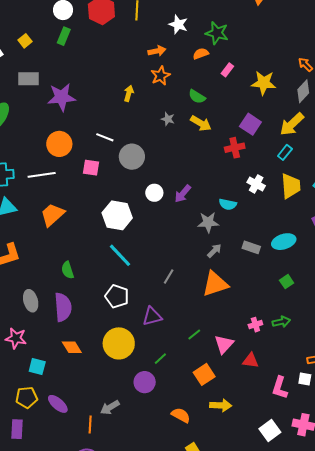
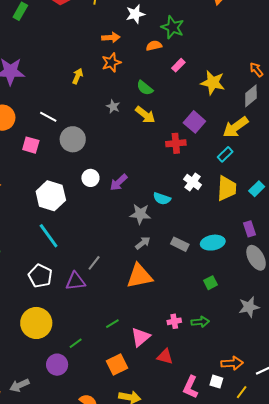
white star: (178, 25) -> (135, 14), turned 30
purple triangle: (152, 316) -> (75, 281), moved

